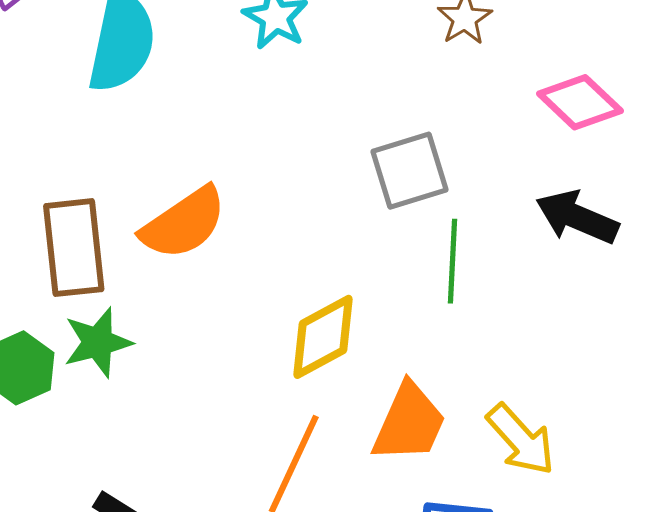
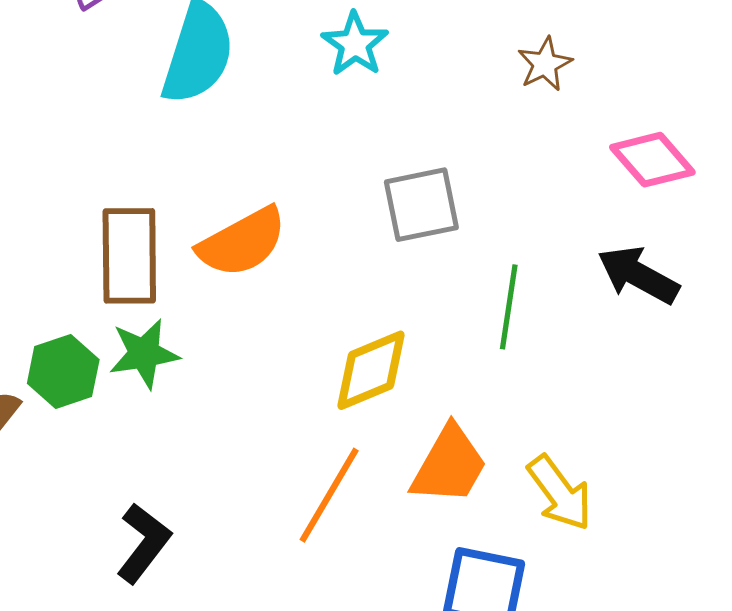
gray square: (410, 171) -> (421, 205), moved

